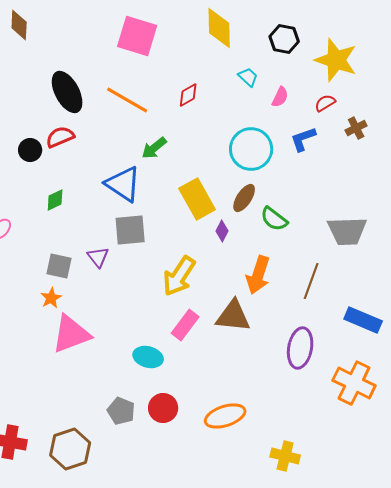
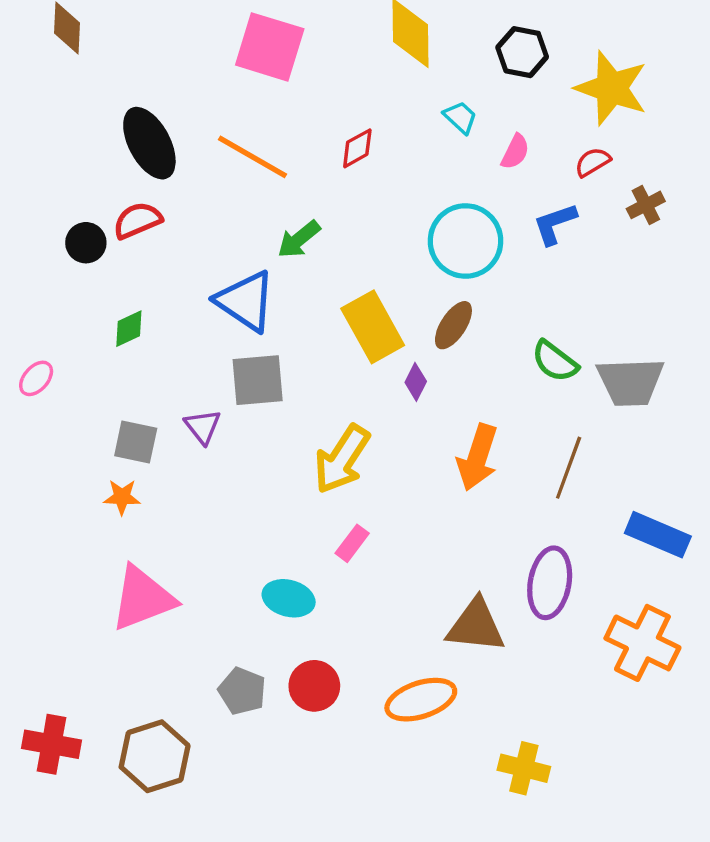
green semicircle: (274, 219) -> (555, 361), moved
orange star: (51, 298) -> (122, 497), turned 30
brown triangle: (233, 316) -> (476, 626), moved
pink rectangle: (185, 325) -> (352, 543), size x0.7
pink triangle: (71, 334) -> (143, 598), moved

